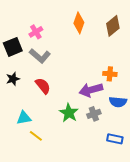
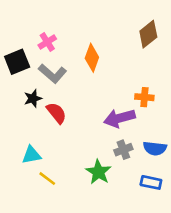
orange diamond: (79, 23) -> (92, 58), moved
black star: (13, 79) -> (33, 98), moved
blue semicircle: (118, 102) -> (155, 148), moved
green star: (69, 113) -> (98, 172), moved

